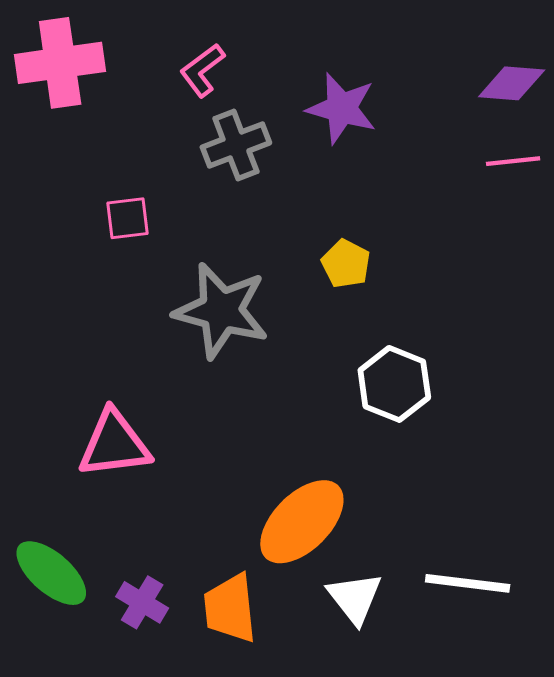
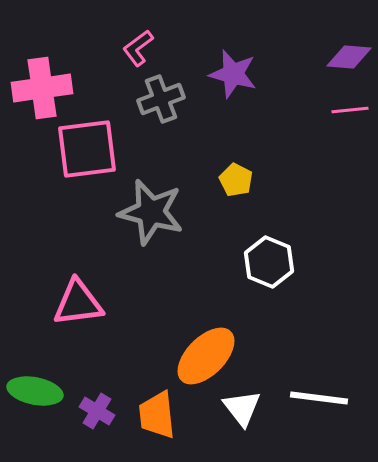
pink cross: (60, 63) -> (42, 88), moved
pink square: (127, 218) -> (87, 149), size x2.0
green ellipse: (51, 573) -> (35, 391), turned -30

